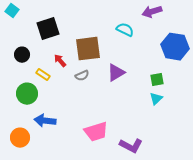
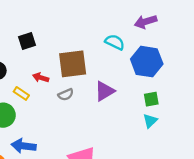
black square: (48, 29) -> (27, 41), size x0.7
blue hexagon: (175, 47) -> (147, 62), moved
red arrow: (60, 61) -> (41, 77), turned -32

